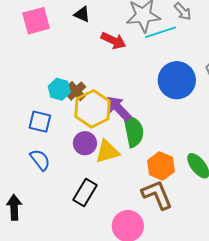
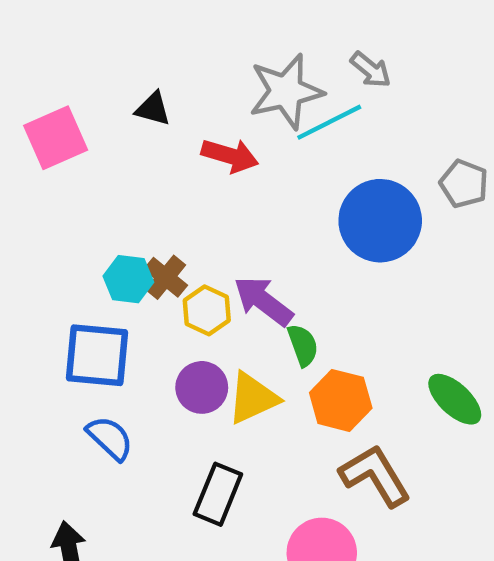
yellow hexagon: (92, 109) -> (207, 310), size x0.6
blue square: (40, 122) -> (97, 355), size x1.4
green semicircle: (133, 131) -> (303, 345), size x0.6
orange hexagon: (161, 166) -> (341, 400), moved

